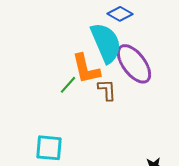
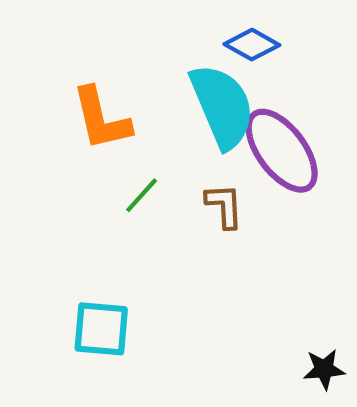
orange L-shape: (86, 69) -> (101, 119), moved

